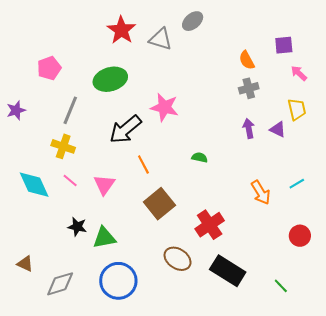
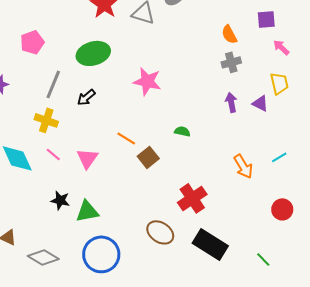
black arrow: (125, 129) -> (86, 97), moved, size x0.6
orange line: (143, 164) -> (126, 138), turned -30
brown square: (159, 204) -> (148, 157), moved, size x0.7
gray diamond: (60, 284) -> (43, 257), turned 48

